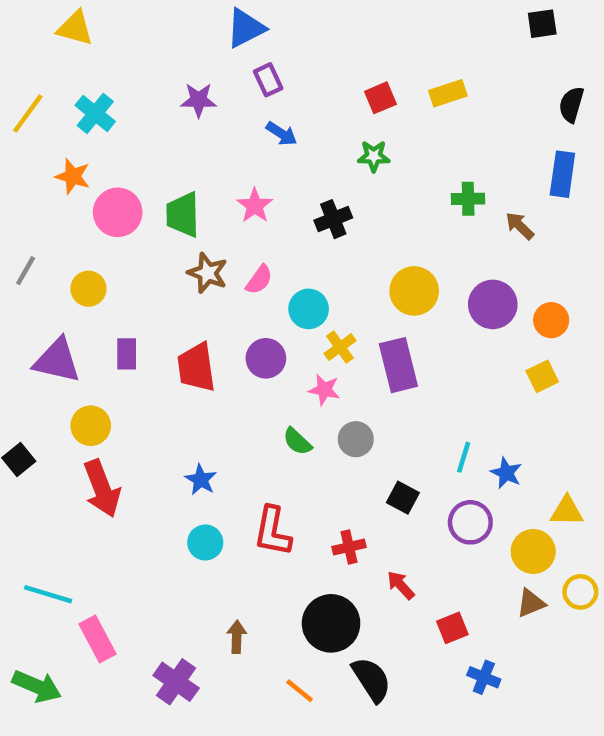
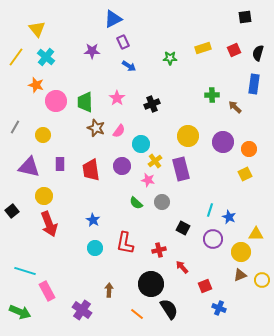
yellow triangle: (75, 28) -> (37, 29), moved, turned 36
red square: (380, 98) -> (234, 50), moved
green star: (374, 156) -> (170, 58), moved
yellow circle: (580, 592) -> (262, 280), moved

